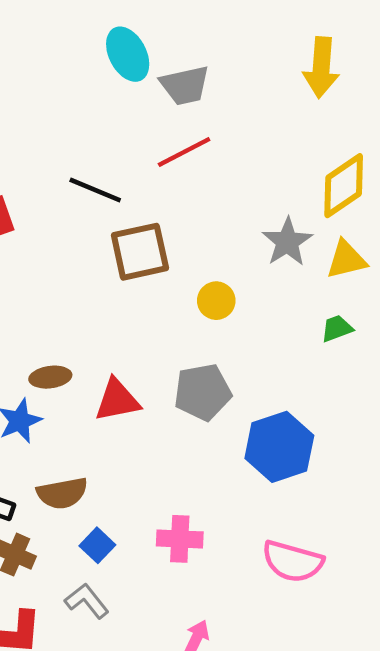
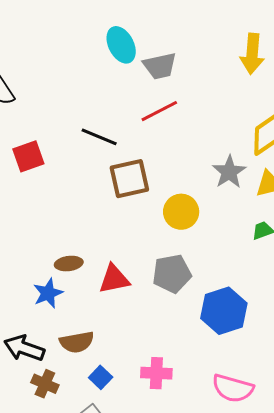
yellow circle: (216, 301) -> (181, 212), size x1.4

